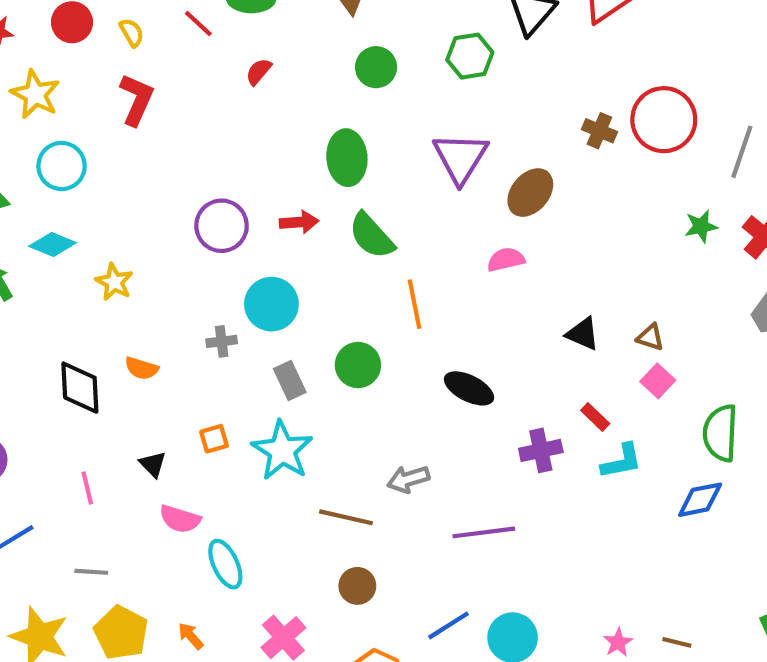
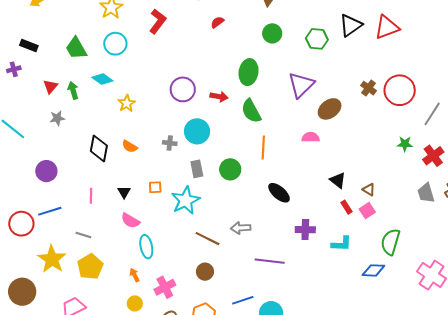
red rectangle: (595, 417) -> (347, 207), moved
orange arrow: (191, 636) -> (134, 275), moved

